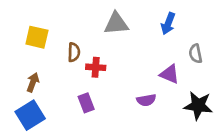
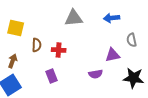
blue arrow: (168, 24) -> (112, 18), turned 63
brown semicircle: (74, 52) -> (37, 45), moved
purple triangle: (170, 74) -> (113, 55), turned -35

